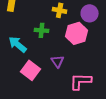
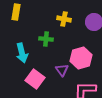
pink hexagon: (77, 33) -> (81, 58), moved
cyan arrow: (18, 44) -> (22, 53), turned -144

